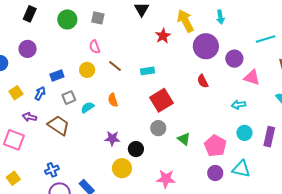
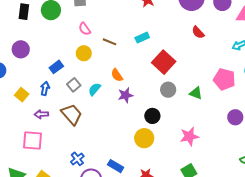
black rectangle: (30, 14) -> (24, 12), moved
brown trapezoid: (59, 125) -> (72, 114), turned 30
purple star: (112, 138) -> (126, 95), moved
pink pentagon: (215, 146) -> (224, 79), moved

